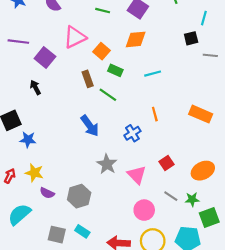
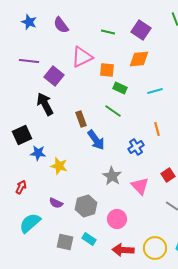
orange square: (102, 51) -> (107, 70), turned -35
brown rectangle: (88, 79) -> (81, 119), moved
black arrow: (35, 87) -> (45, 104), size x1.6
yellow star: (34, 173) -> (59, 166), moved
pink circle: (144, 210) -> (117, 219), moved

